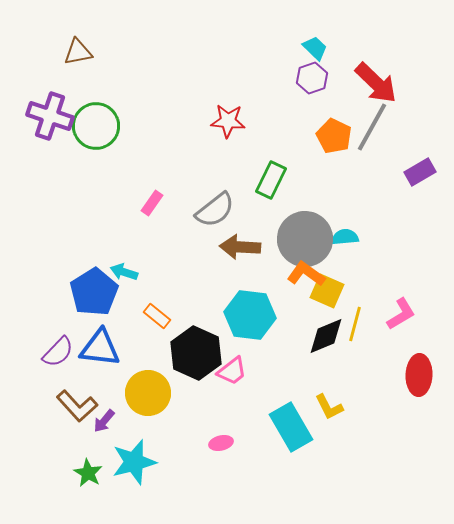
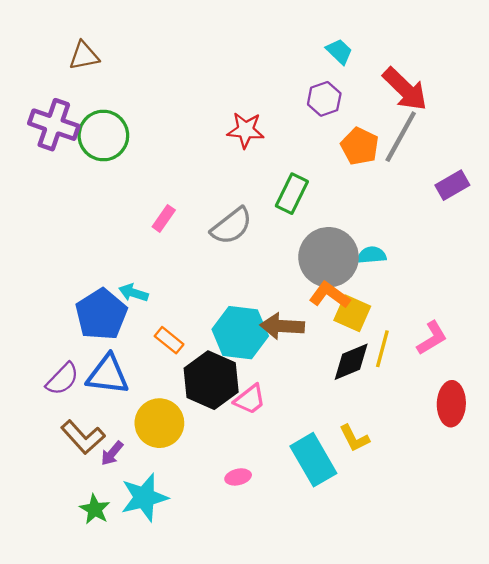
purple hexagon: (312, 78) -> (324, 99), moved
brown arrow: (240, 247) -> (282, 326), moved
cyan hexagon: (250, 315) -> (240, 333), moved

